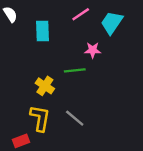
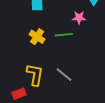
yellow cross: (45, 86) -> (37, 37), moved

